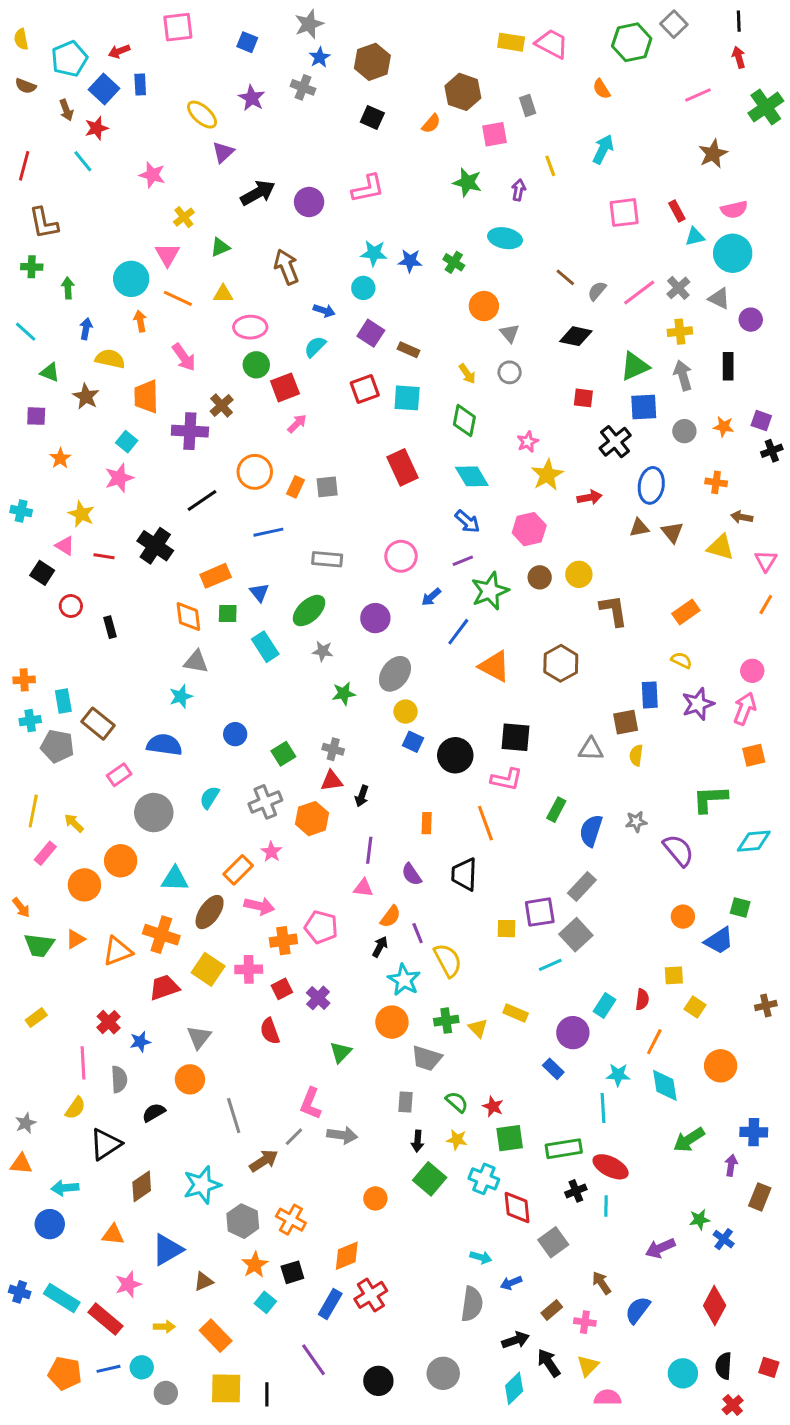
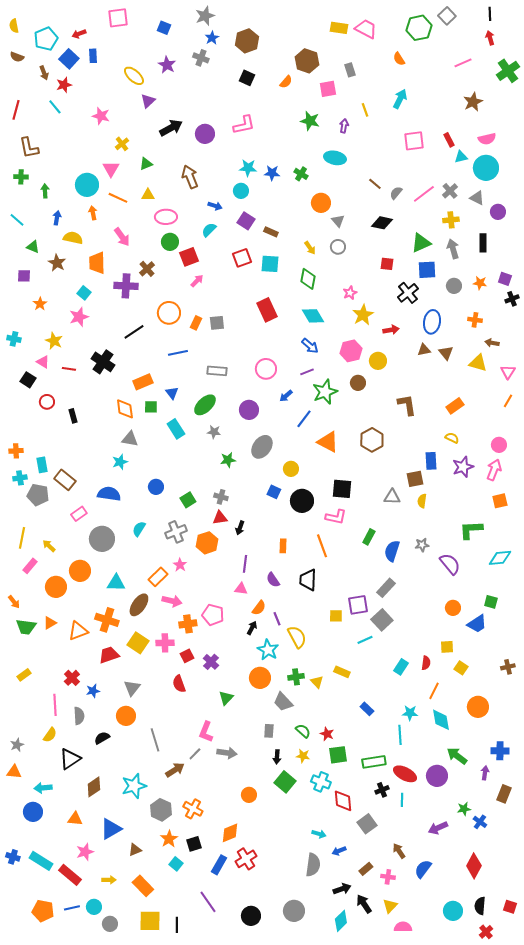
yellow circle: (579, 574) -> (378, 361), moved
yellow circle: (406, 712) -> (291, 469), moved
purple circle: (573, 1033) -> (437, 776), moved
gray trapezoid: (427, 1058) -> (283, 702), turned 30
green arrow: (689, 1140) -> (457, 756), turned 70

